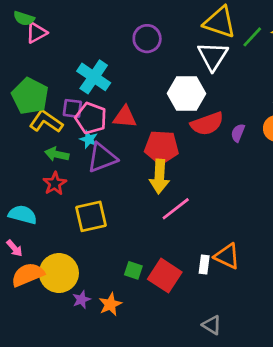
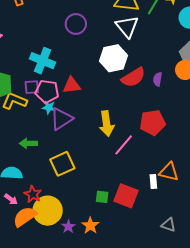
red pentagon: (162, 147) -> (153, 122), moved
green arrow: (57, 154) -> (28, 143), moved
red star: (55, 184) -> (33, 194), moved

